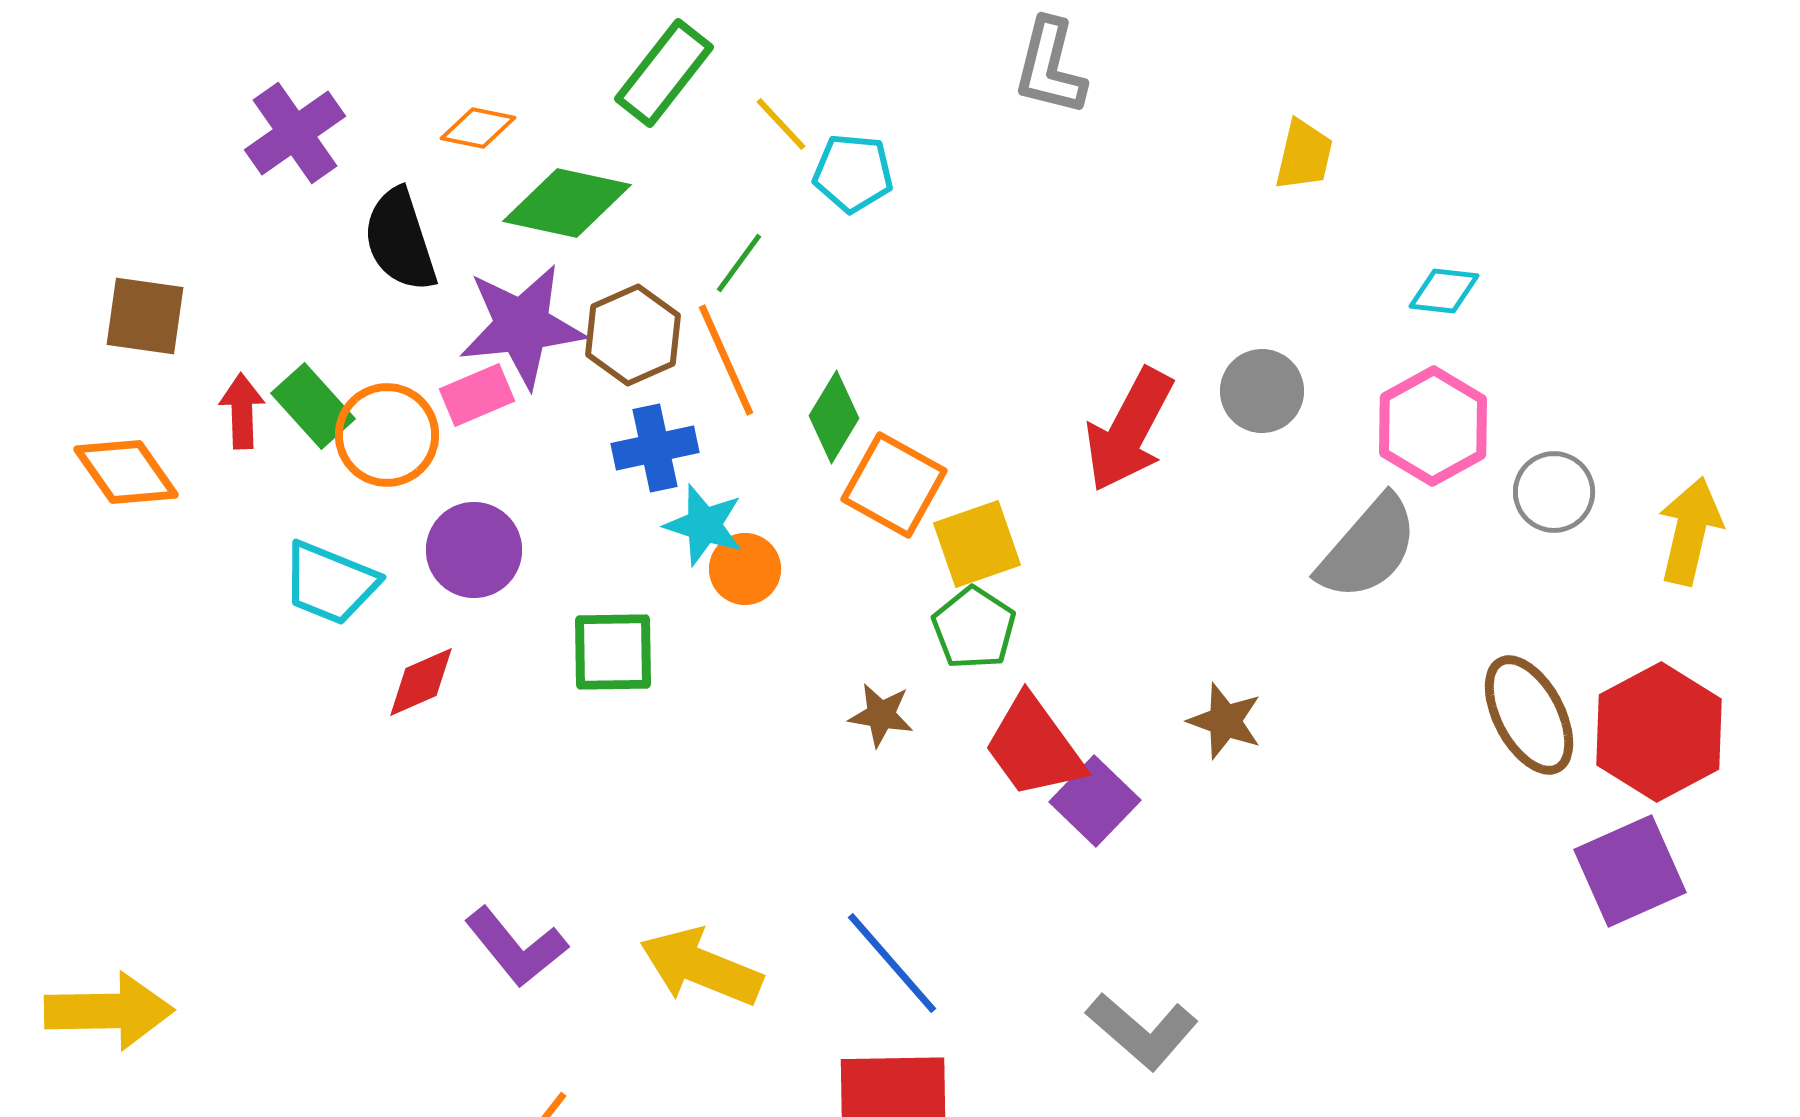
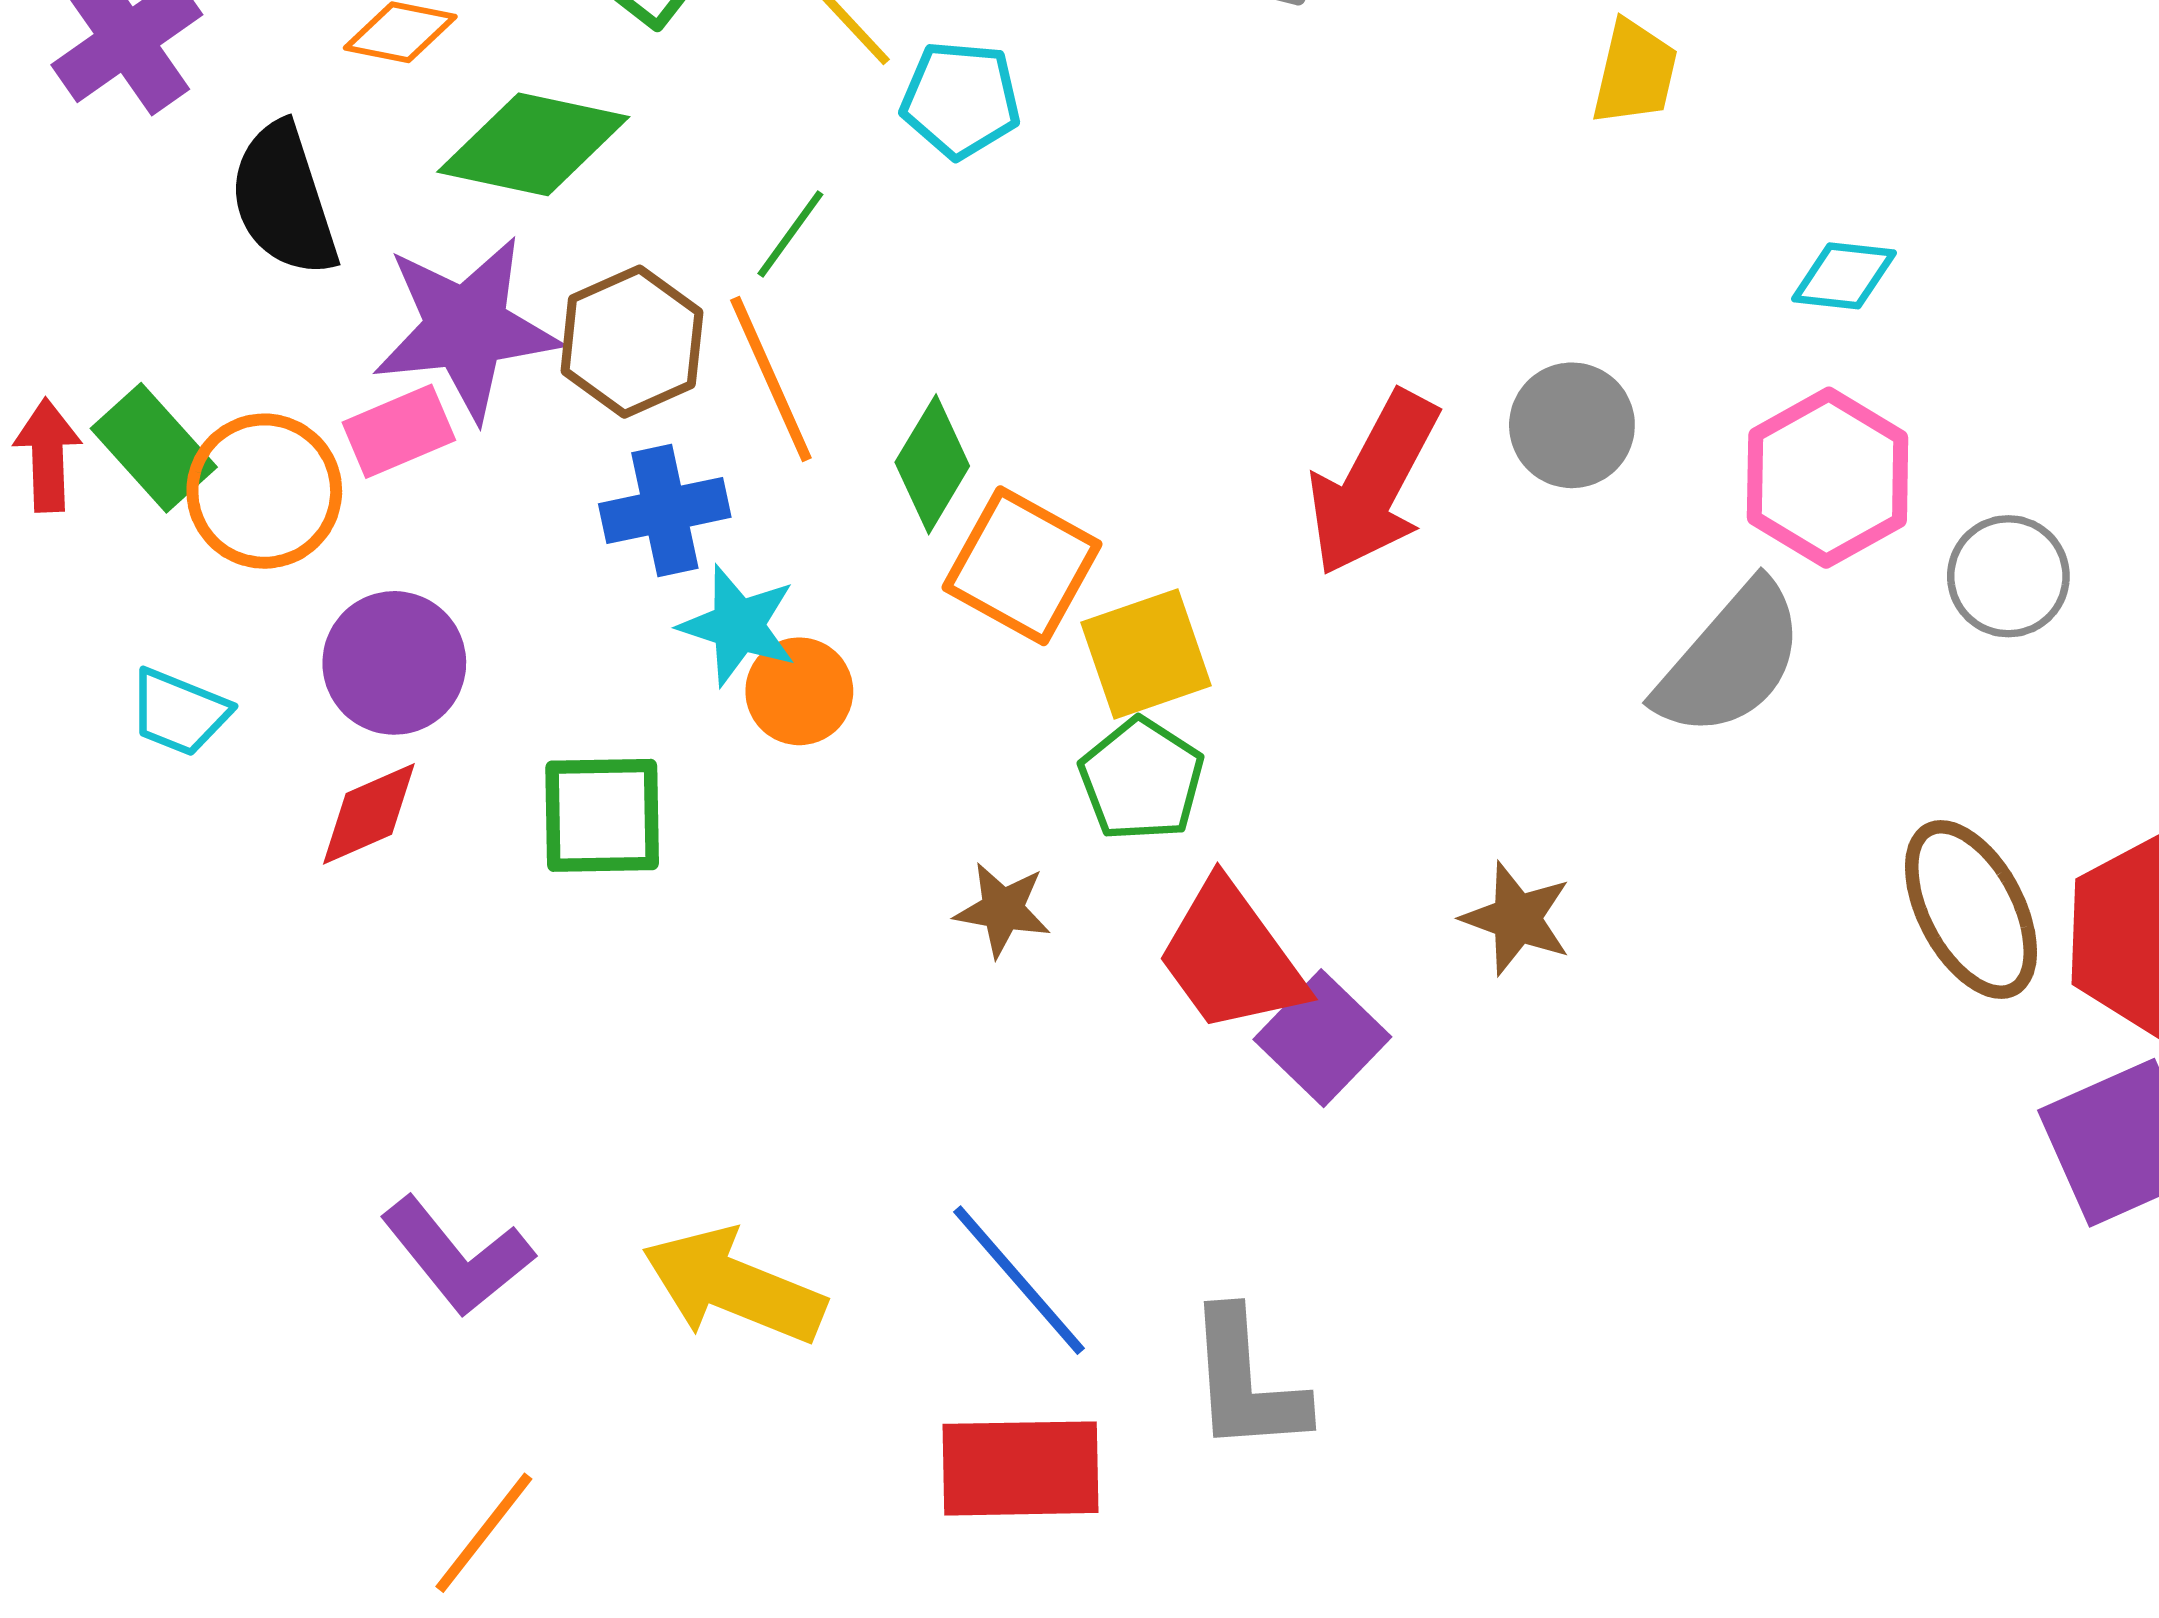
cyan trapezoid: (330, 583) -> (179, 712), size x0.7
red diamond: (421, 682) -> (369, 814), moved
gray L-shape: (1142, 1031) -> (1246, 1382), moved, turned 45

